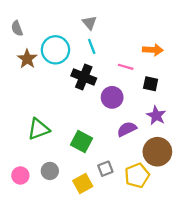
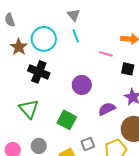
black cross: (84, 77) -> (39, 72), moved
purple circle: (112, 97) -> (82, 85), moved
green triangle: (38, 129) -> (29, 109), turned -50

